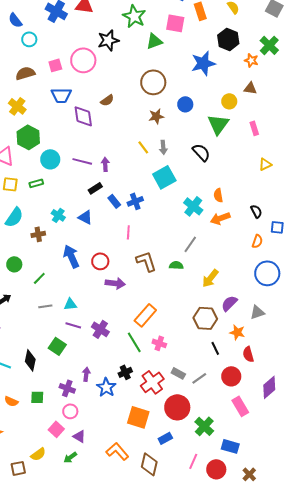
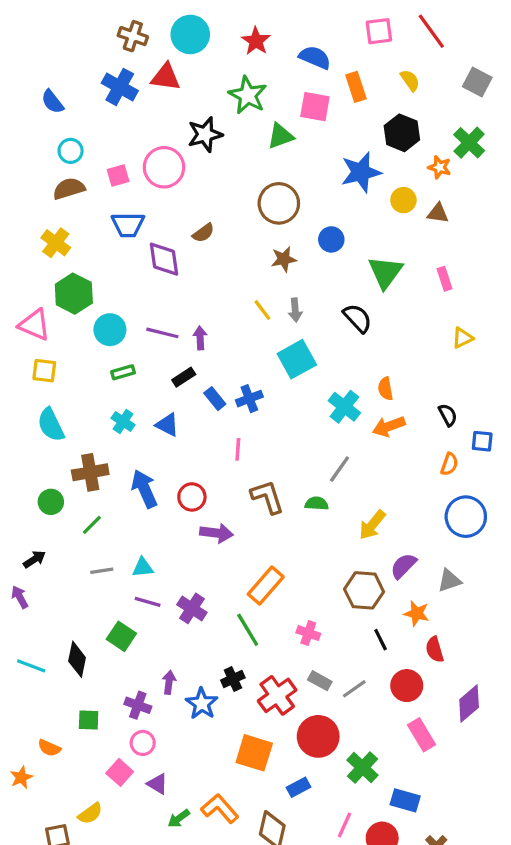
cyan circle: (29, 39) -> (71, 151), moved
yellow circle: (229, 101) -> (403, 200), moved
green rectangle: (36, 183) -> (123, 372), moved
cyan semicircle: (14, 217) -> (51, 425), turned 120
brown cross: (38, 234) -> (90, 472), moved, size x1.5
pink cross: (159, 343) -> (308, 633), moved
orange semicircle: (11, 401) -> (49, 748), moved
green arrow: (70, 457) -> (179, 818), moved

